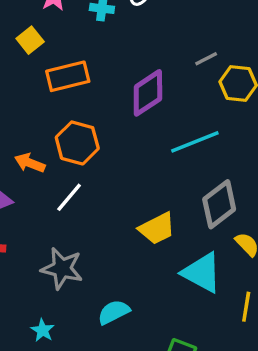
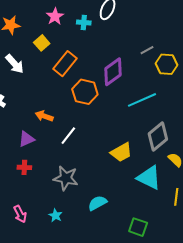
orange rectangle: (68, 76) -> (65, 64), turned -35
orange hexagon: (77, 143) -> (85, 92), moved

